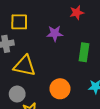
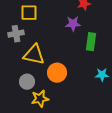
purple star: (55, 33) -> (73, 24), moved
orange circle: (60, 89) -> (57, 73), moved

